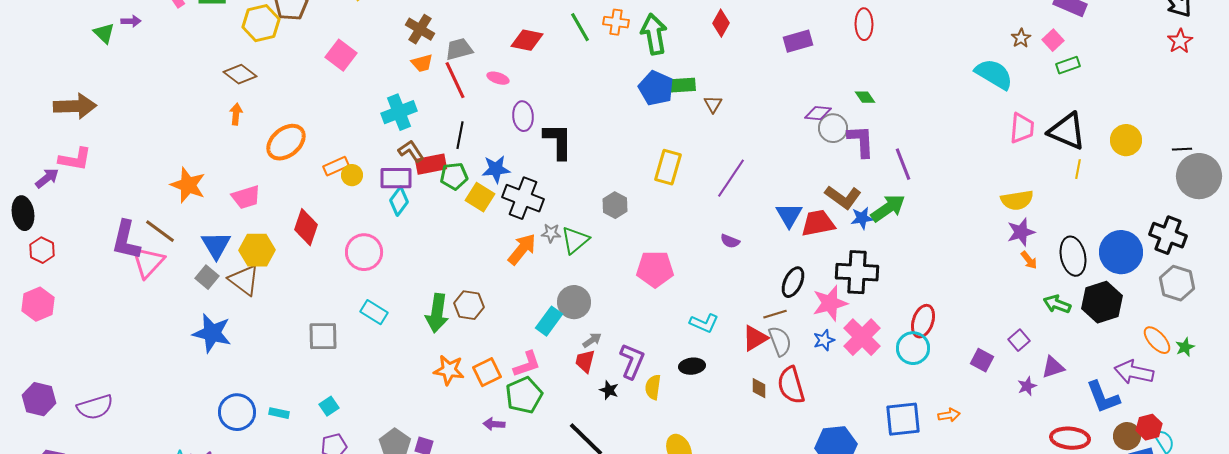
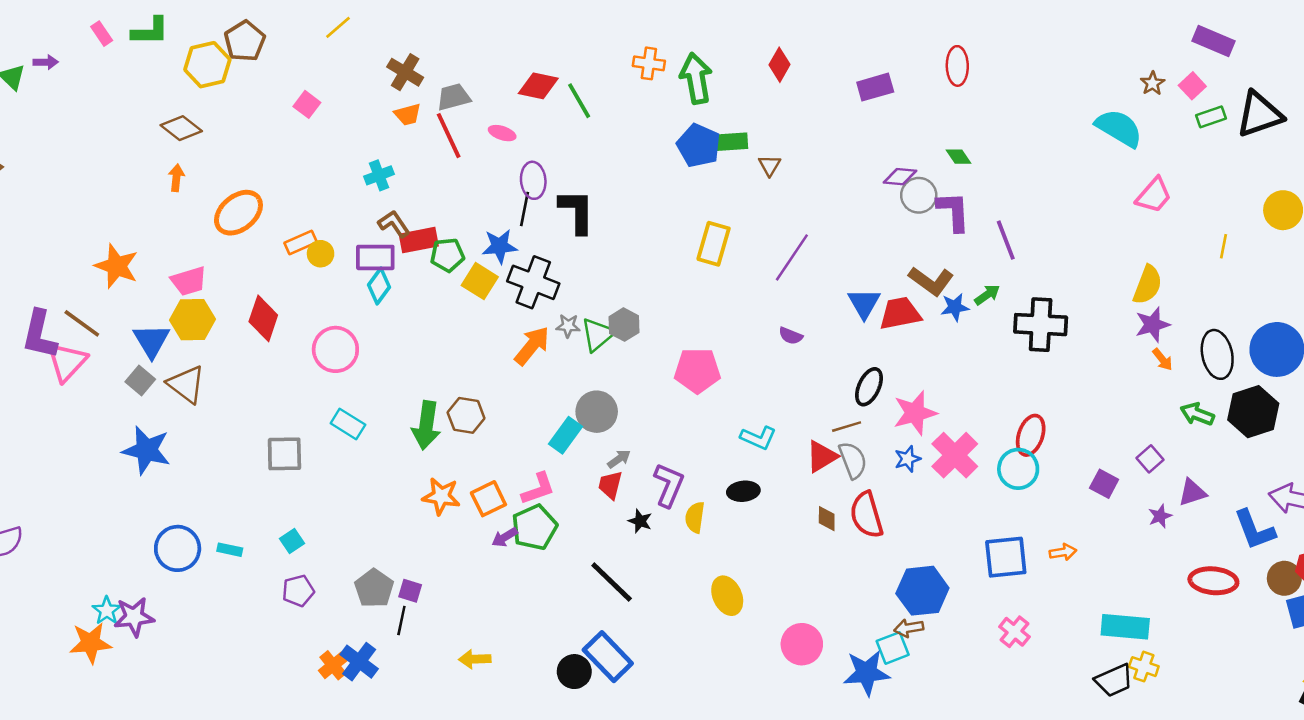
green line: (580, 27) -> (579, 101), moved
pink square: (341, 55) -> (307, 104), size x0.7
cyan cross: (399, 112) -> (379, 175), size x0.7
pink trapezoid: (1022, 128) -> (1154, 195), turned 36
black triangle: (1067, 131) -> (1259, 114), moved, turned -42
black line: (460, 135) -> (525, 209), moved
yellow semicircle: (1017, 200) -> (1148, 285), turned -60
gray hexagon: (615, 205) -> (624, 325), moved
green arrow: (888, 208) -> (987, 295), size x0.6
yellow hexagon: (257, 250) -> (192, 320), moved
black cross: (857, 272) -> (1041, 325), moved
purple arrow: (494, 424) -> (505, 537), moved, turned -35

